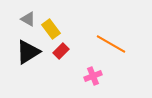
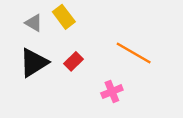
yellow rectangle: (51, 29) -> (64, 17), moved

